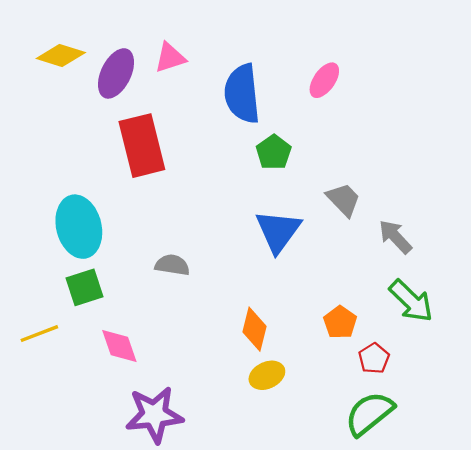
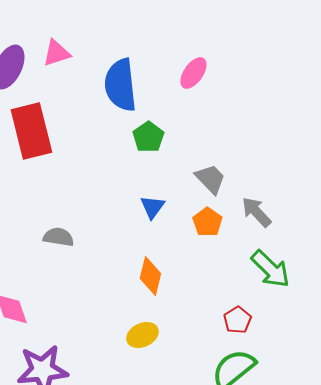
blue triangle: (278, 231) -> (152, 207), size x0.6
orange pentagon: (340, 322) -> (207, 222), moved
orange diamond: (255, 329) -> (150, 276), moved

